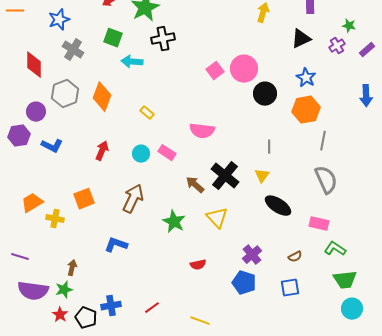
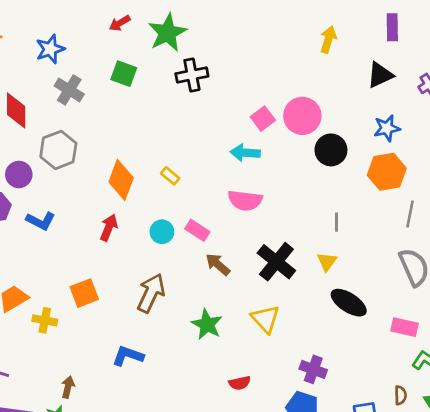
cyan arrow: (132, 62) -> (245, 153), moved
blue star: (306, 78) -> (387, 128), turned 30
orange diamond: (102, 97) -> (121, 180), moved
brown arrow: (195, 185) -> (218, 264), moved
purple cross: (252, 255) -> (313, 369), turned -30
brown semicircle: (295, 257) -> (400, 395), moved, turned -64

